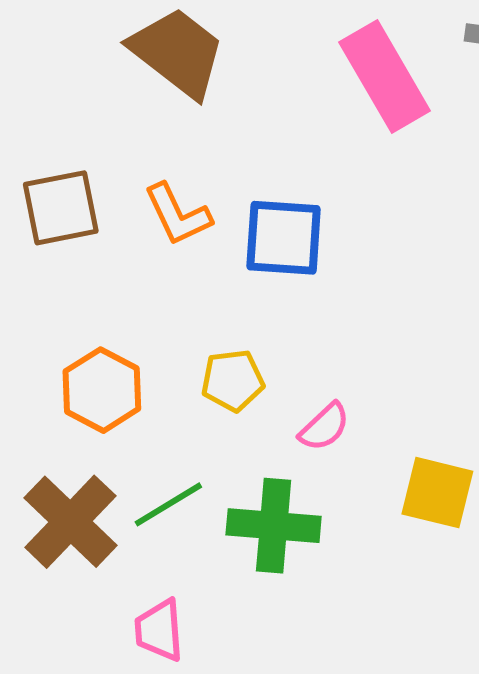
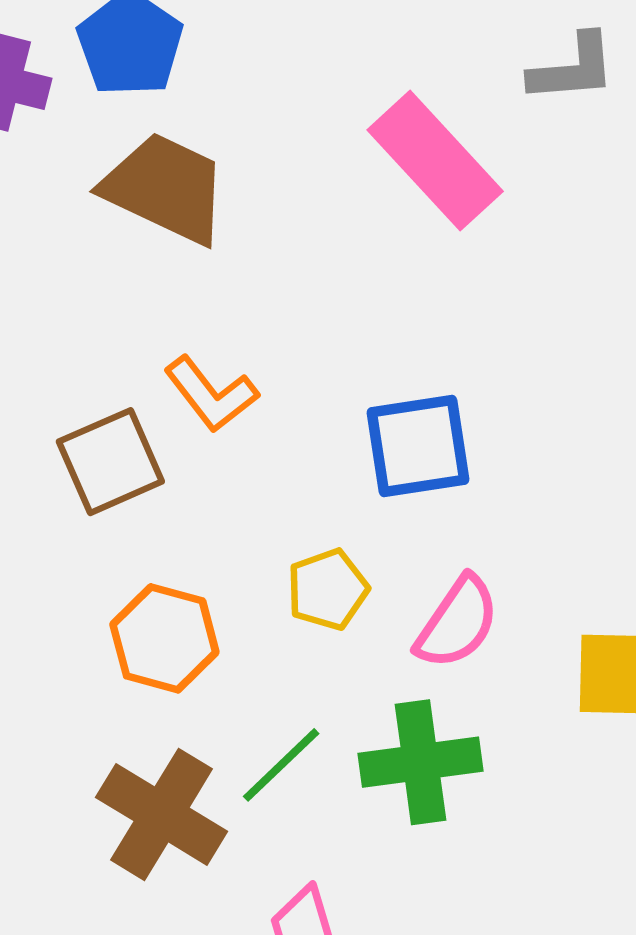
brown square: (61, 208) -> (110, 462), moved
blue square: (284, 238) -> (418, 446), moved
pink semicircle: (324, 427) -> (457, 623), size x1.4

